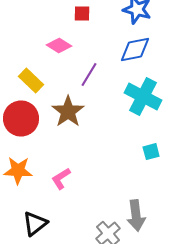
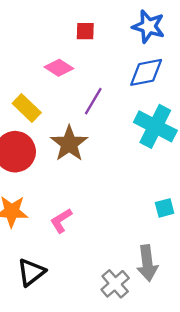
cyan square: (151, 152) -> (165, 208), moved

